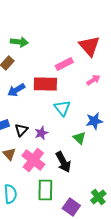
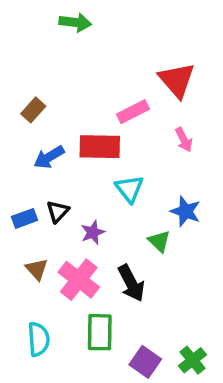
green arrow: (19, 42) -> (75, 22), moved
pink arrow: (93, 80) -> (184, 140), turned 96
blue star: (94, 121) -> (186, 211), turned 30
black triangle: (21, 130) -> (58, 211), moved
green cross: (98, 197) -> (193, 360), moved

